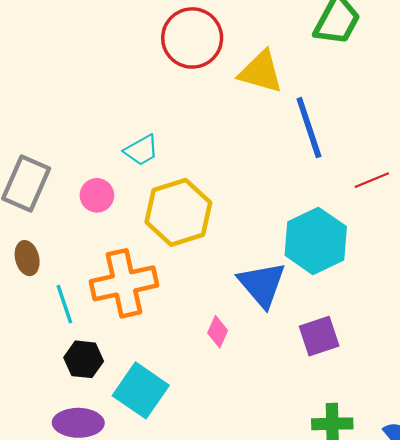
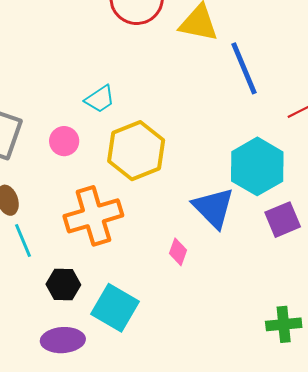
cyan line: (64, 304) -> (23, 241), moved
purple square: (319, 336) -> (283, 220), moved

